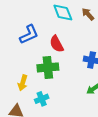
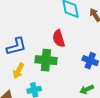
blue L-shape: (29, 34) -> (16, 46), moved

